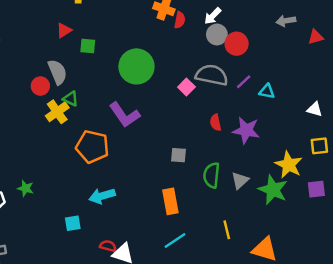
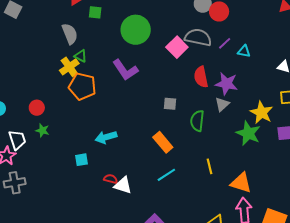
red circle: (40, 86) -> (37, 108), moved
pink square: (186, 87) -> (177, 47), size x1.5
red semicircle: (216, 123) -> (201, 77), size x1.5
orange pentagon: (92, 147) -> (82, 86), moved
gray triangle: (240, 180) -> (222, 104), moved
orange rectangle: (170, 201) -> (163, 142), turned -30

